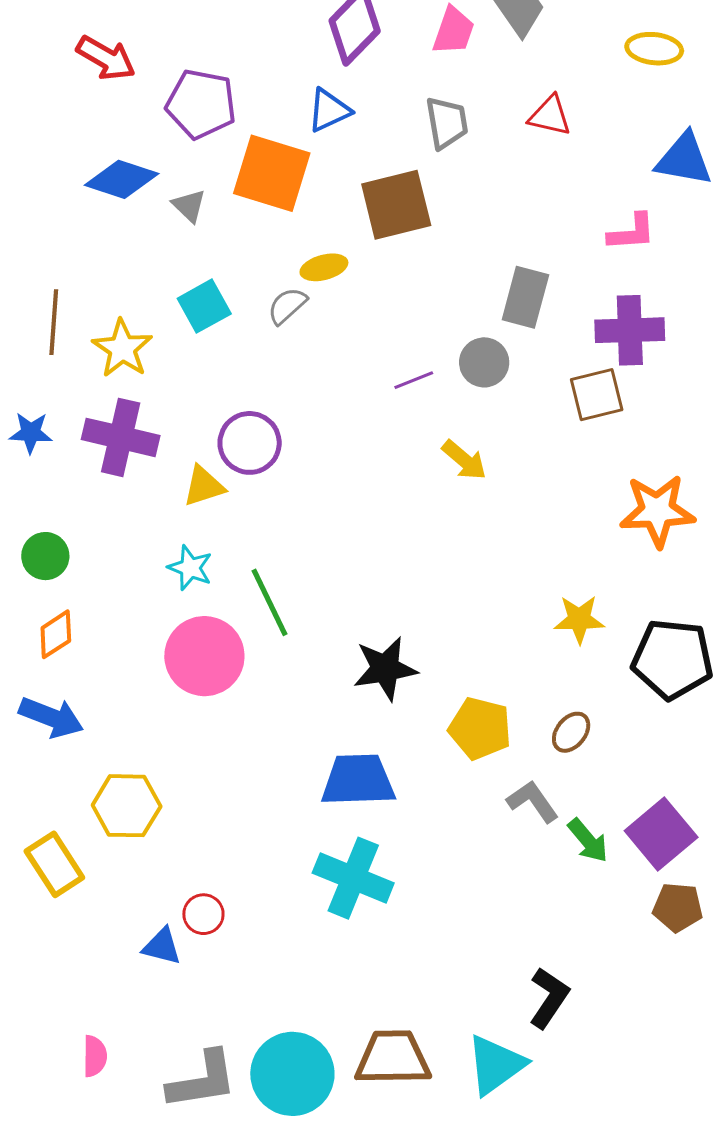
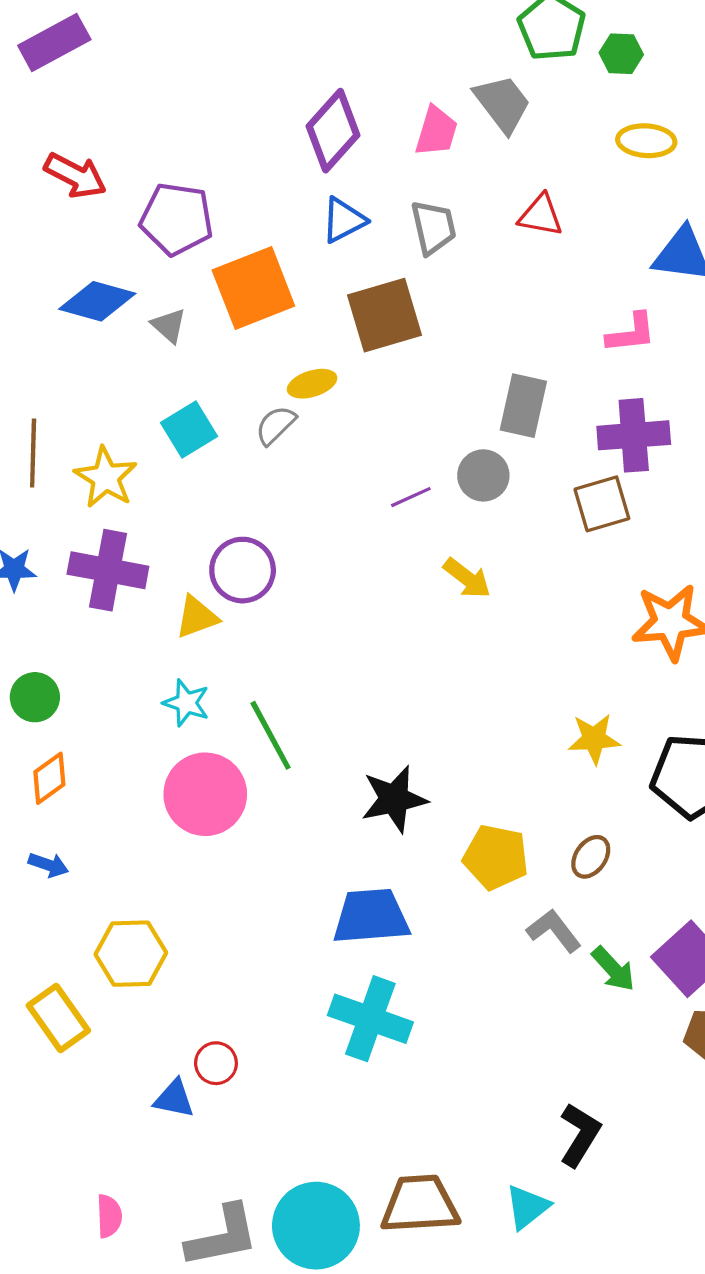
blue triangle: (329, 110) -> (344, 220), moved
orange square: (272, 173) -> (253, 288), turned -36
blue arrow: (51, 717) -> (48, 865), size x0.6
cyan triangle: (496, 1065) -> (527, 1207), size x0.7

